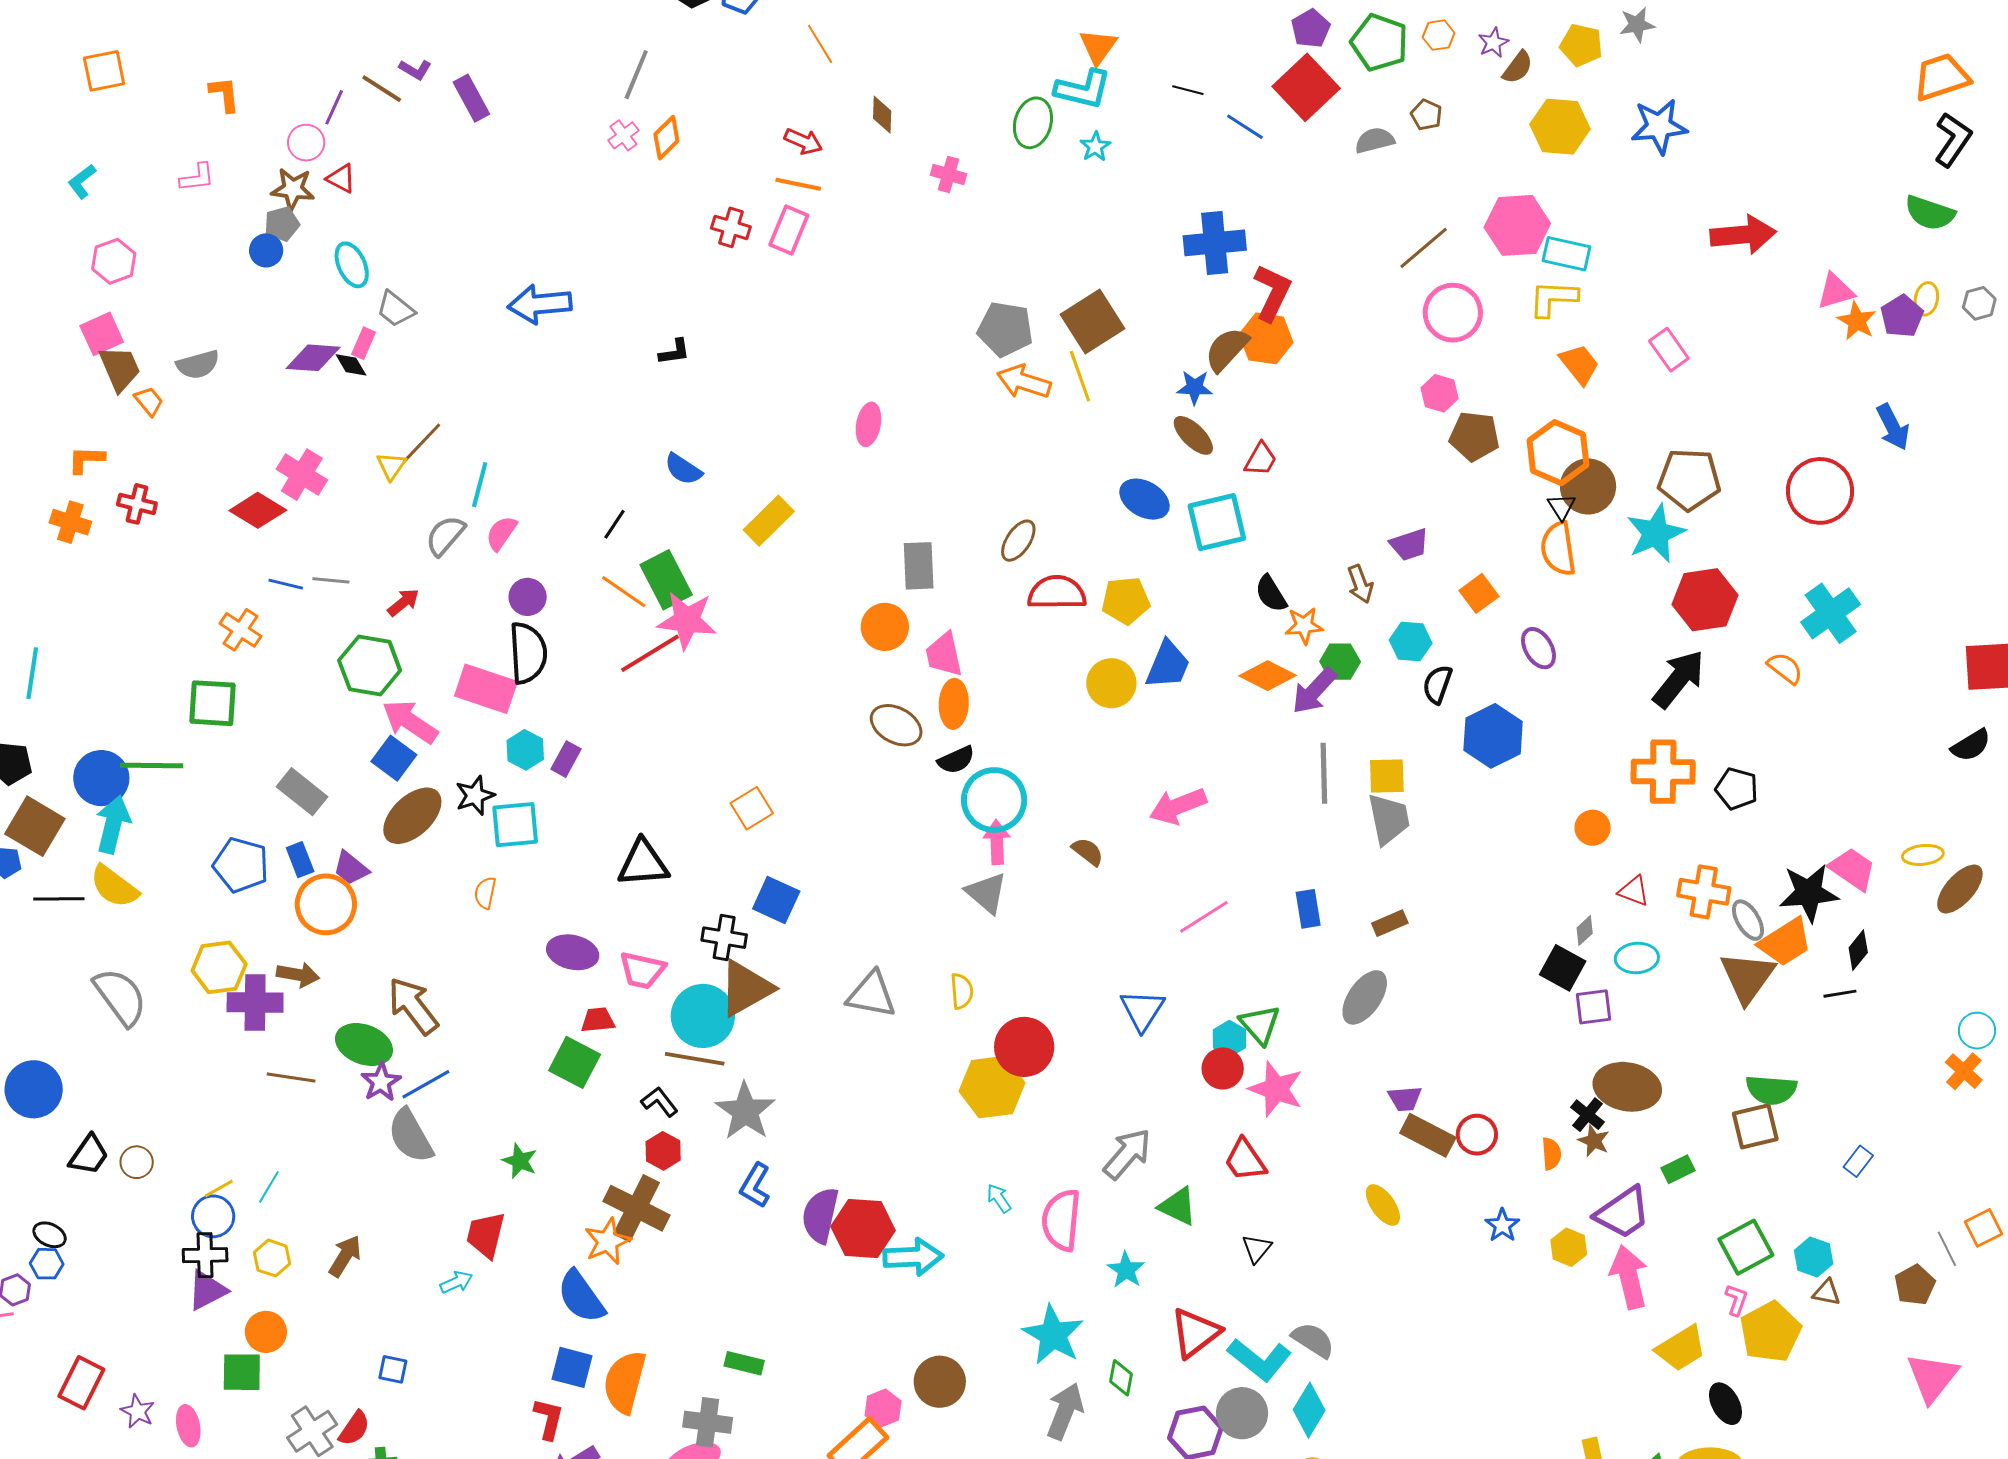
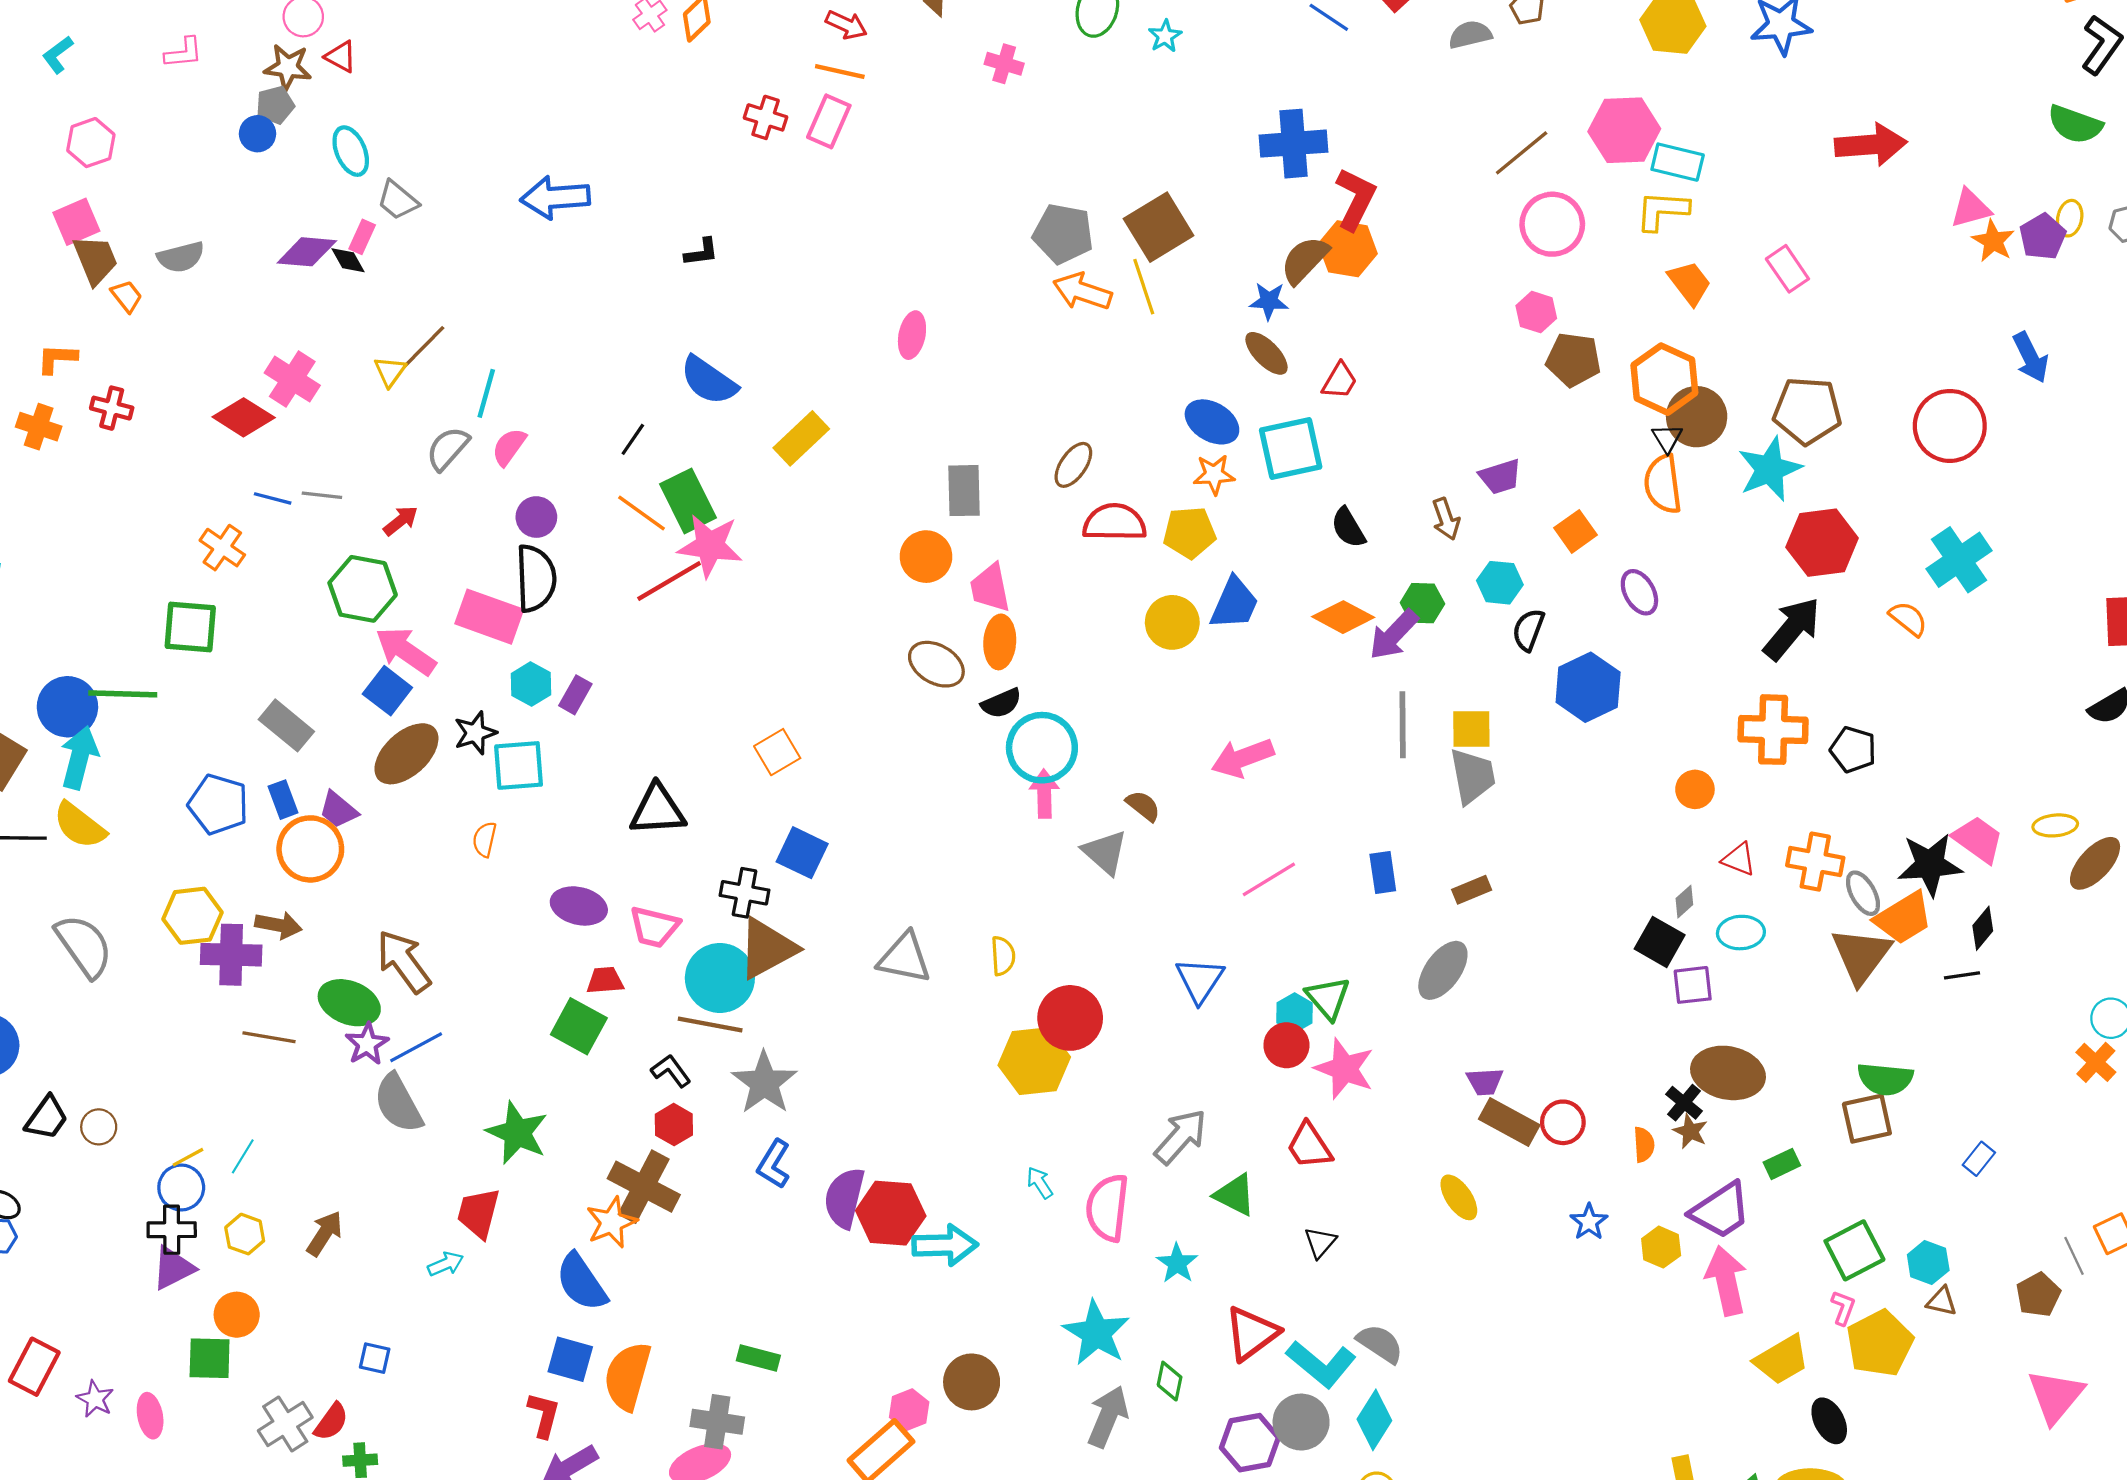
blue semicircle: (683, 469) -> (709, 381), size x1.4
orange star: (1304, 626) -> (1214, 475), moved
gray triangle: (986, 893) -> (1105, 852), moved
green star: (520, 1161) -> (517, 1133), size x1.6

